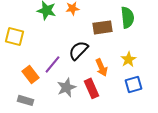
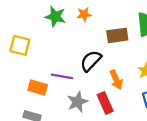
purple line: (52, 64) -> (62, 76), turned 60
orange rectangle: (30, 74) -> (38, 87), turned -36

